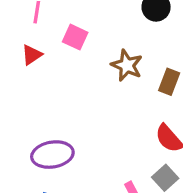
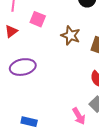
purple ellipse: (52, 155) -> (23, 67), moved

